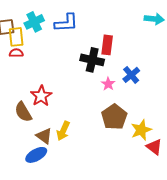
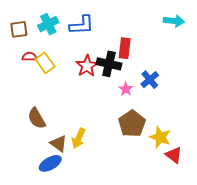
yellow rectangle: (16, 37) -> (45, 63), moved, turned -30
red star: (41, 96) -> (87, 66), moved
yellow star: (141, 130) -> (160, 137), turned -30

